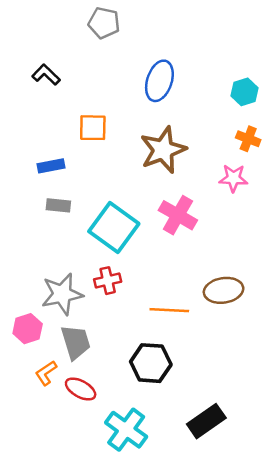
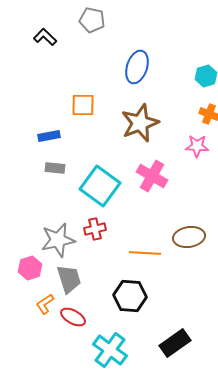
black L-shape: (46, 75) -> (45, 37), moved

